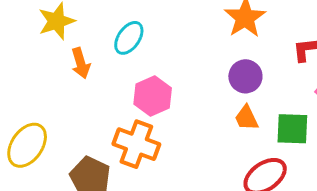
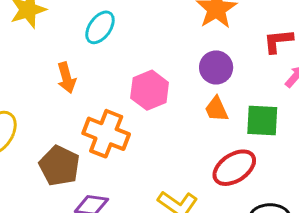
orange arrow: (81, 63) -> (67, 78), moved
pink hexagon: (153, 96) -> (150, 90), moved

